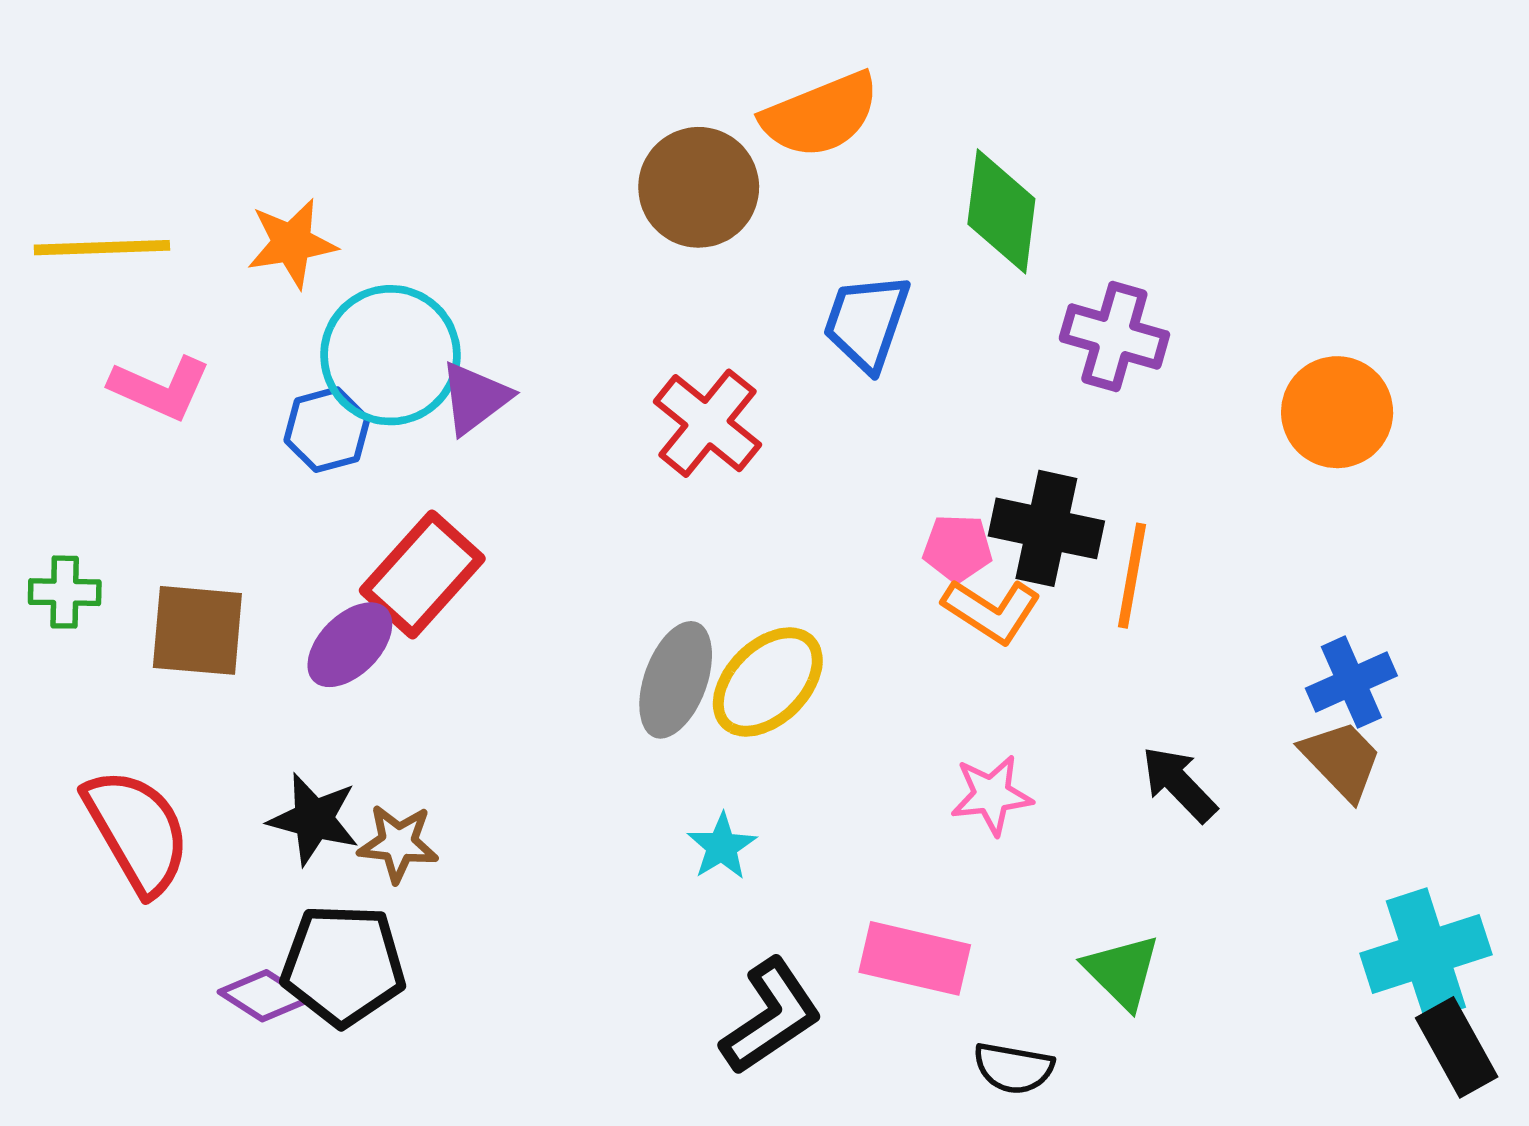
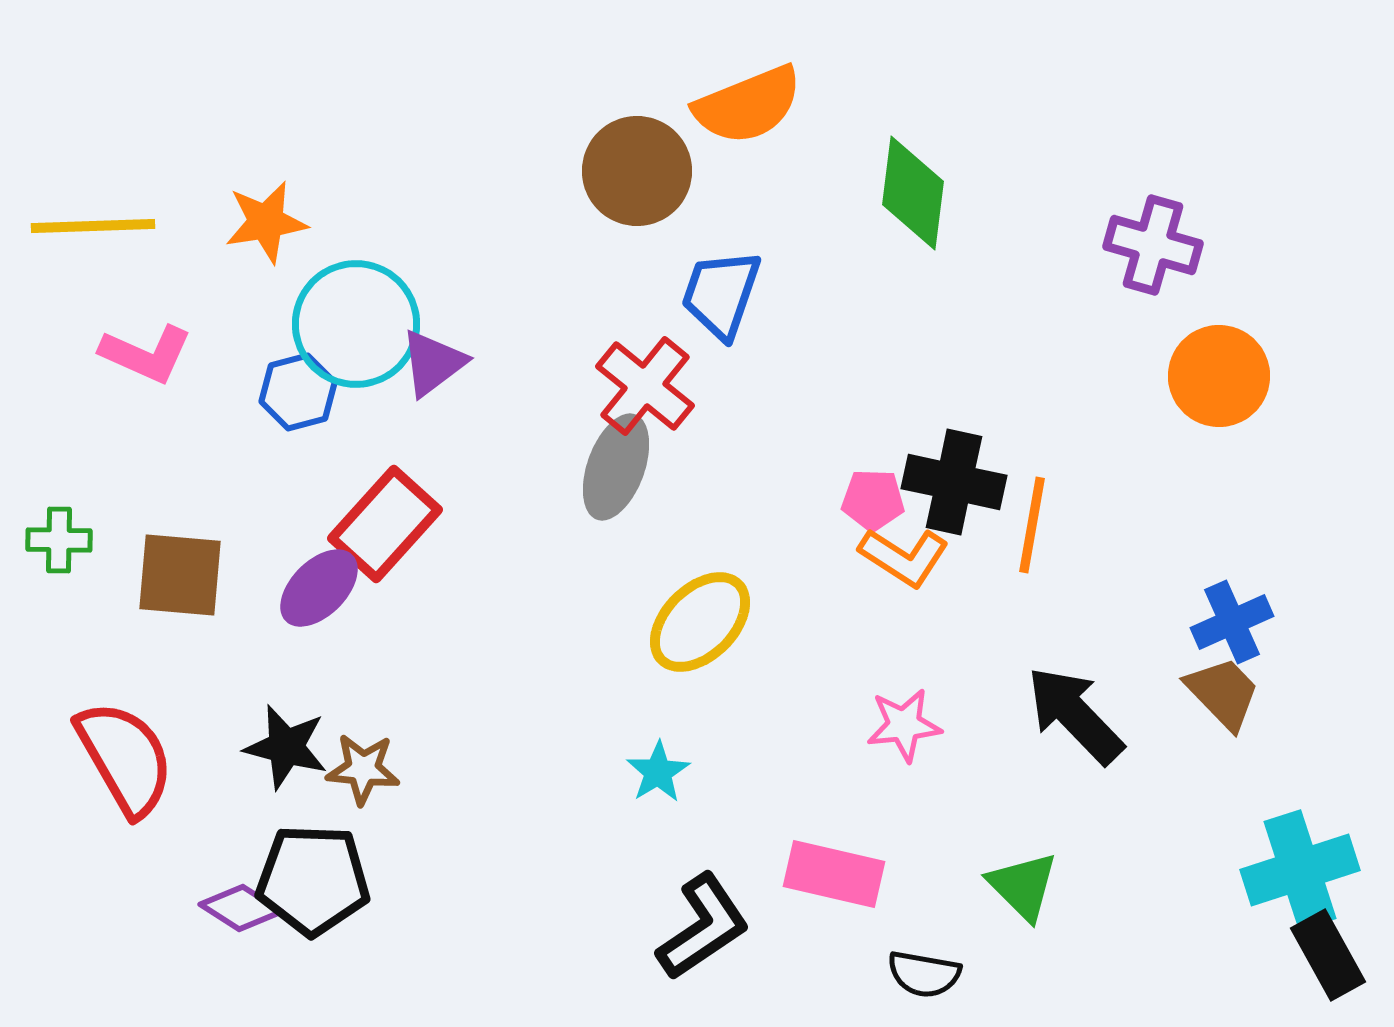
blue trapezoid: (867, 322) -> (721, 294), moved
purple cross: (1114, 336) -> (1153, 245), moved
gray ellipse: (676, 680) -> (616, 467), moved
black arrow: (1179, 784) -> (1075, 715), size x1.4

